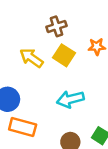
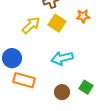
yellow arrow: (31, 58) -> (31, 25), turned 102

